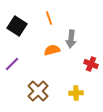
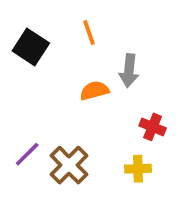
purple line: (12, 64) -> (27, 154), moved
red cross: (91, 64) -> (153, 127), moved

